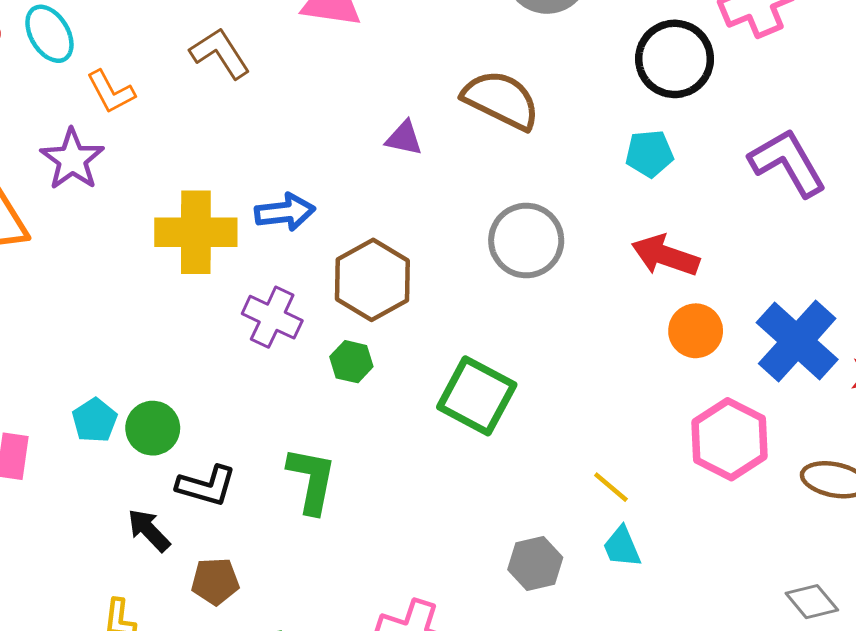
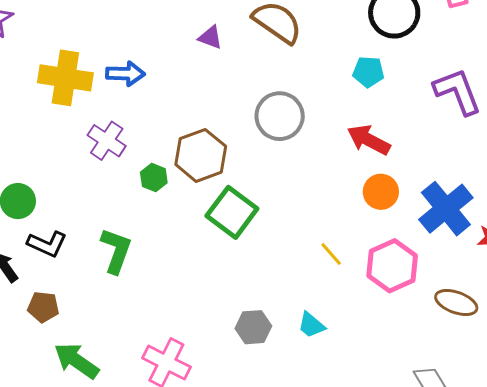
brown hexagon: (372, 280) -> (201, 155), moved
yellow line: (611, 487) -> (331, 254), moved
cyan trapezoid: (622, 547) -> (311, 325), turned -36

